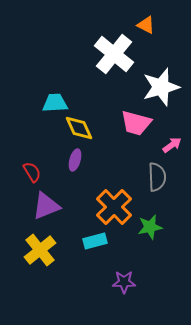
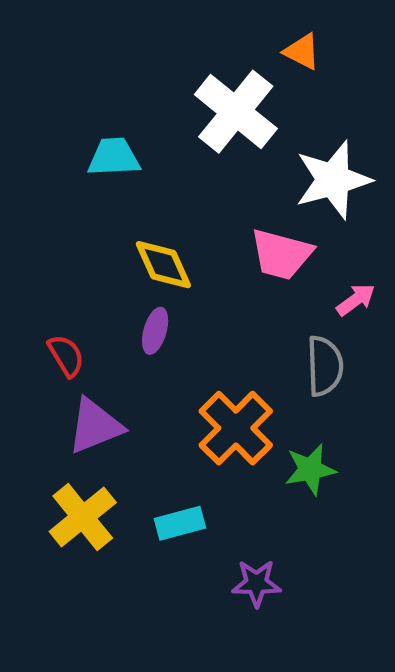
cyan trapezoid: (55, 103) -> (114, 157), moved
cyan rectangle: (95, 241) -> (180, 523), moved

